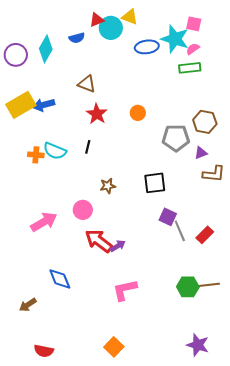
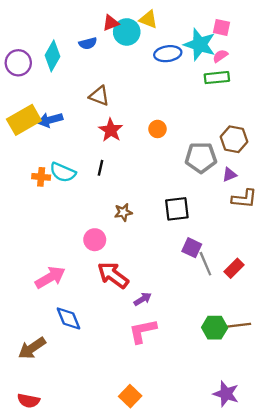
pink arrow: (44, 222) -> (50, 277), moved
purple arrow: (118, 246) -> (143, 299), moved
brown arrow: (28, 305) -> (32, 348), size x1.4
red semicircle: (44, 351) -> (29, 401), moved

